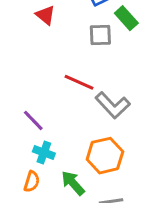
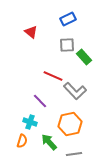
green rectangle: (126, 18) -> (84, 57), moved
purple line: (33, 120) -> (40, 101), moved

